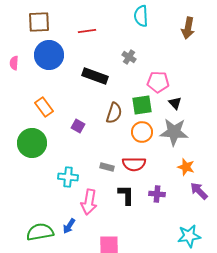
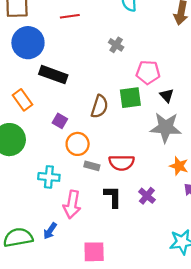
black rectangle: (95, 76) -> (53, 75), moved
orange circle: (142, 132) -> (78, 144), moved
purple cross: (157, 194) -> (147, 196), turned 35

